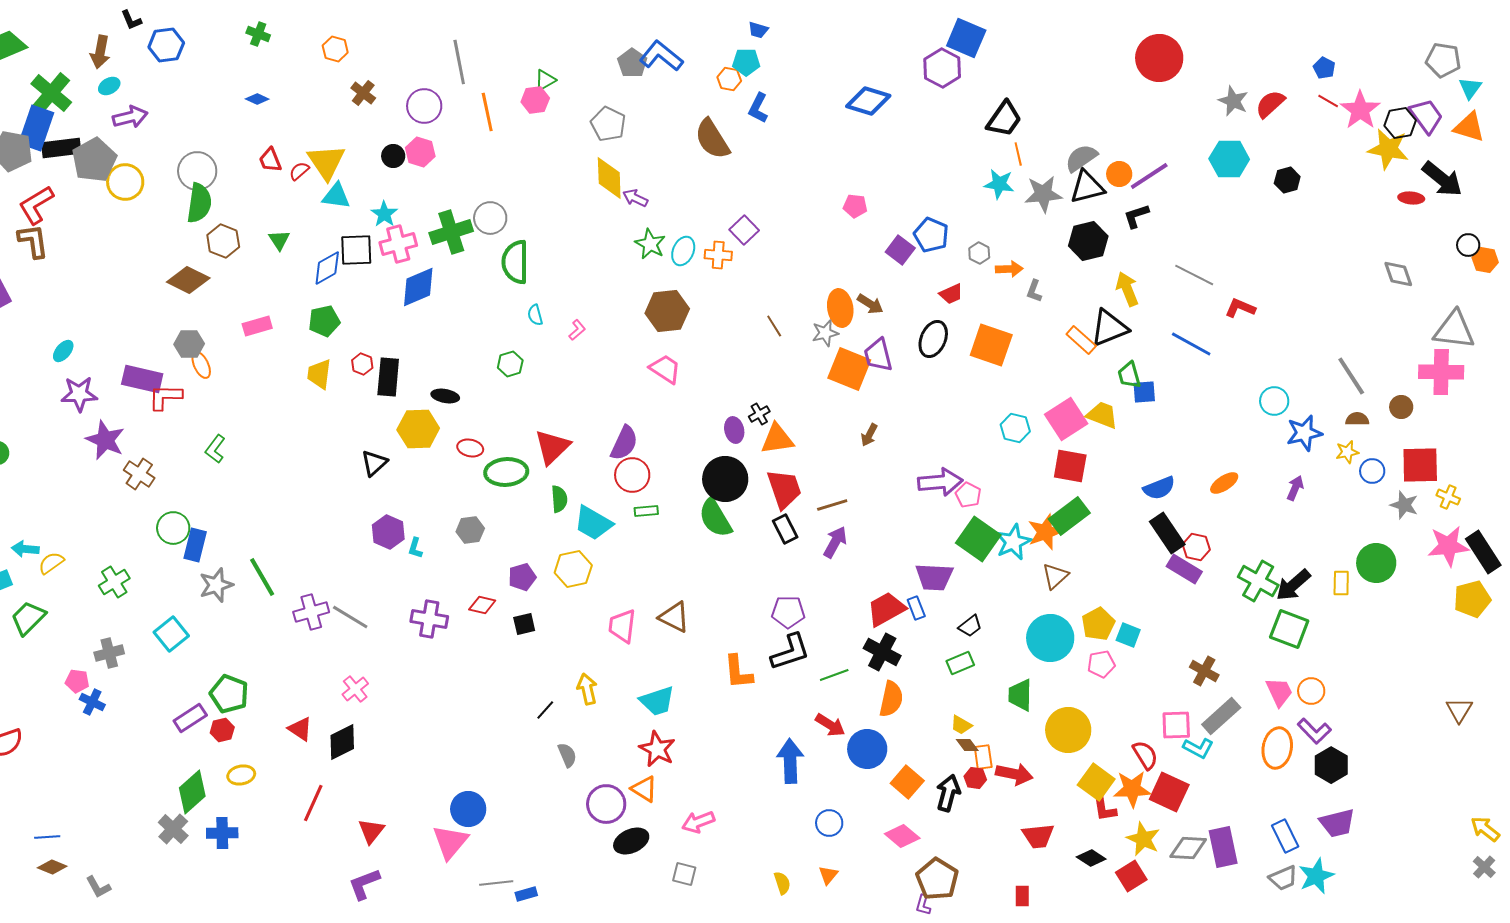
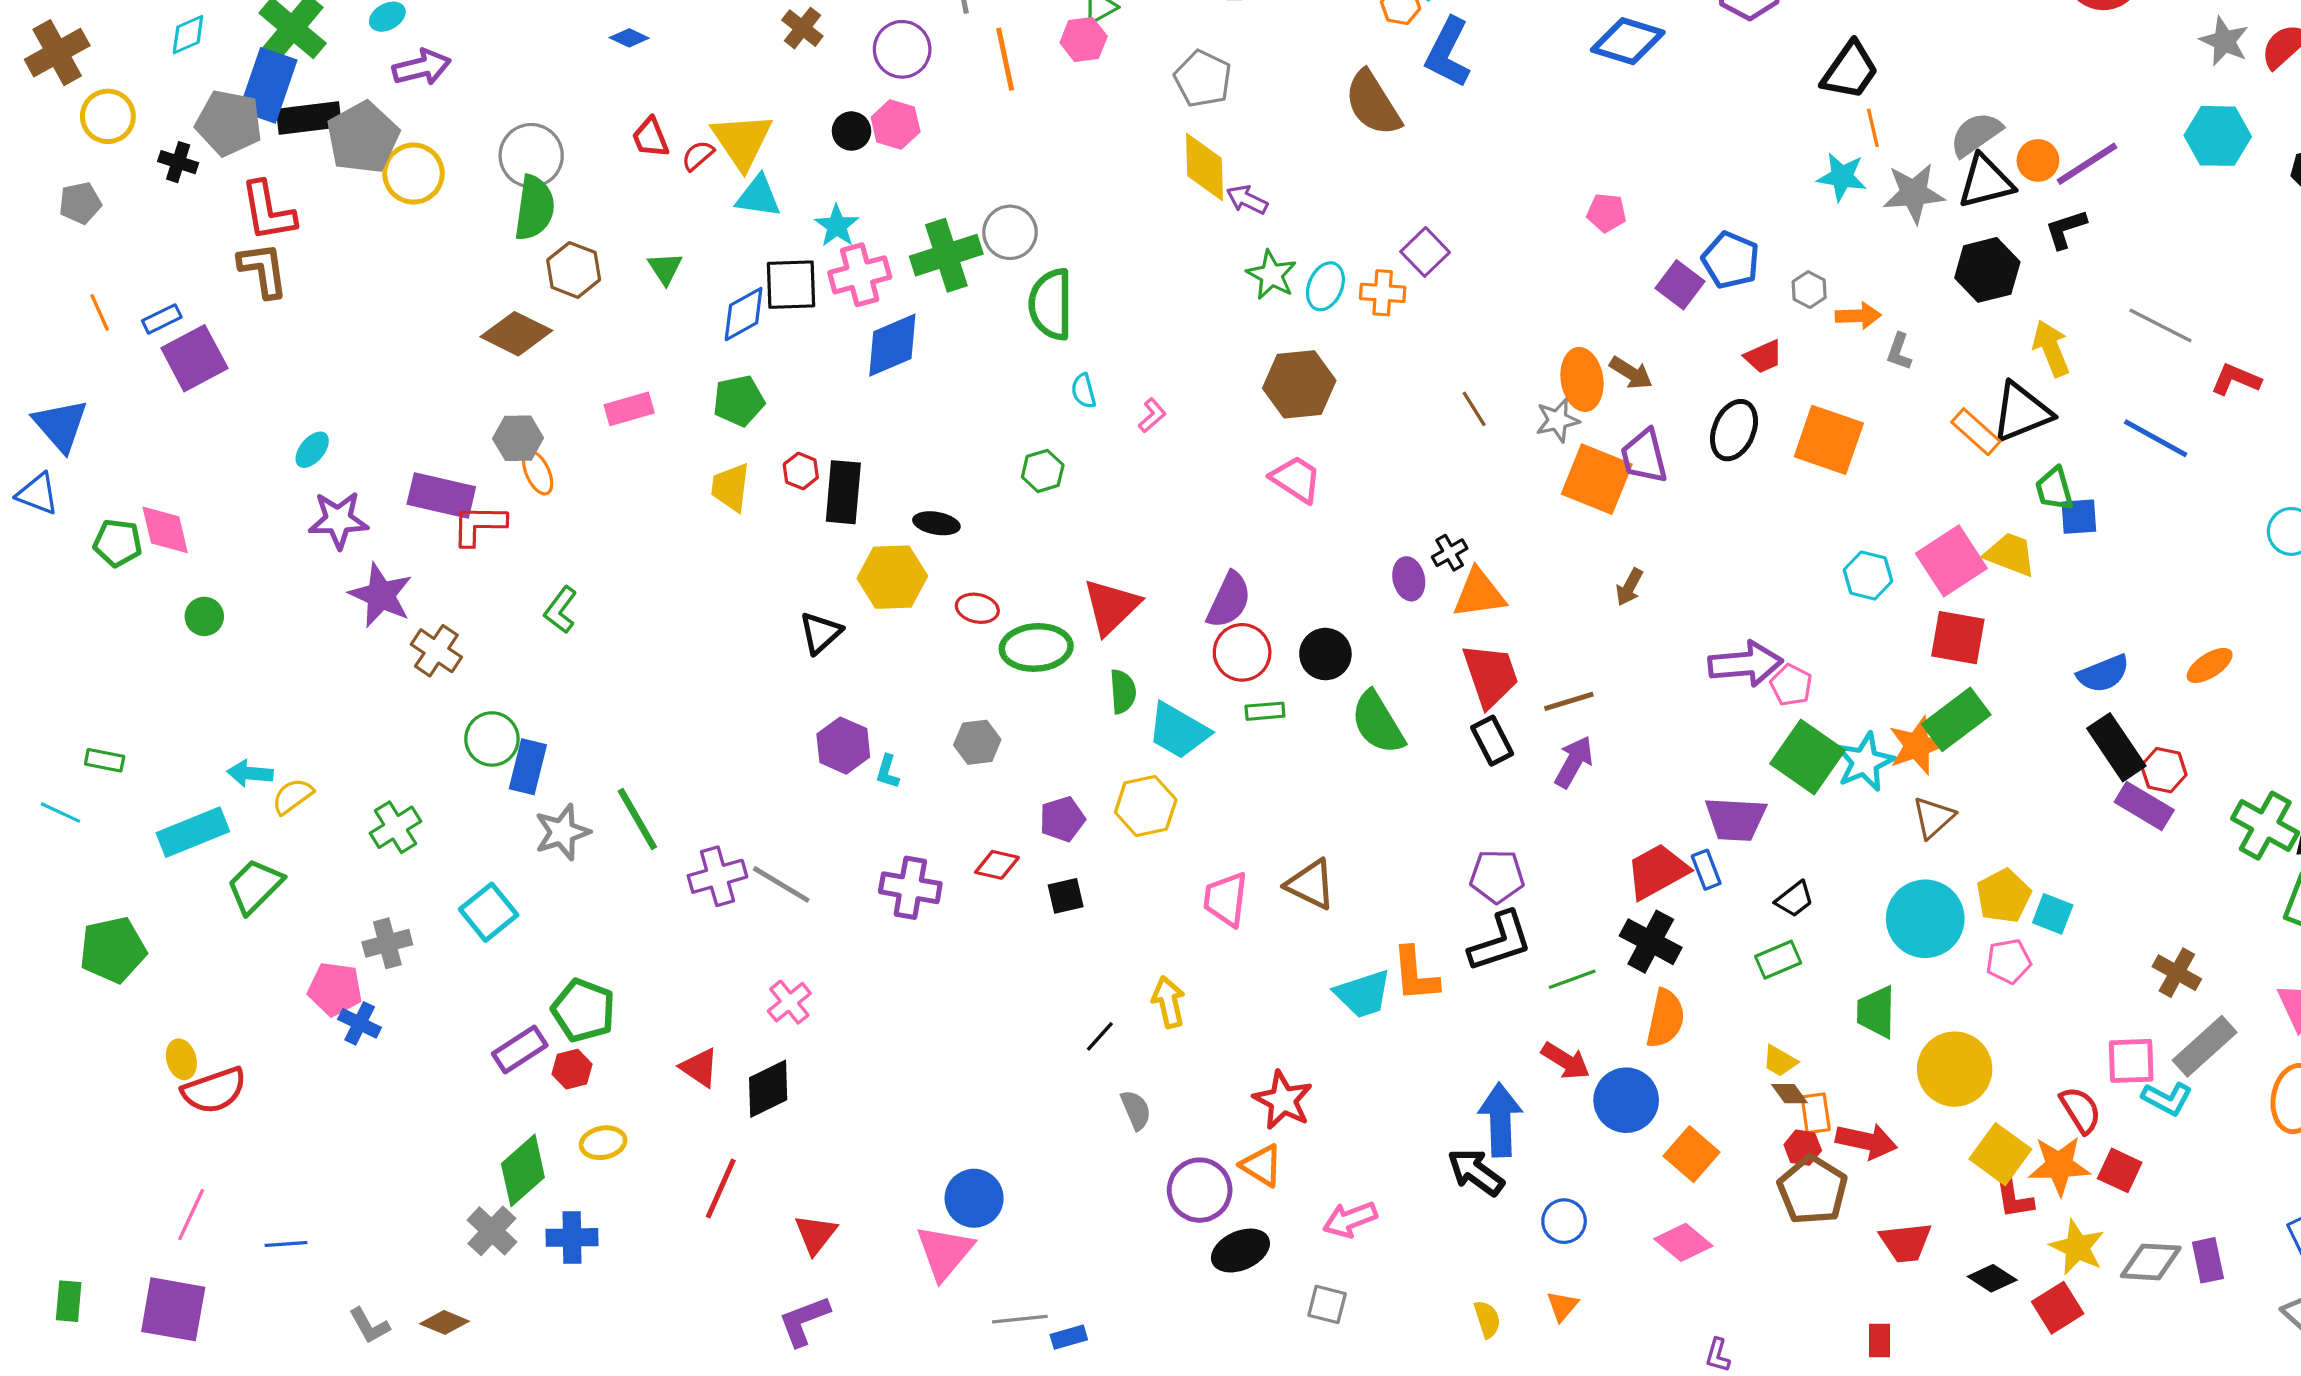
blue L-shape: (758, 108) -> (1448, 53), size x1.4
red L-shape: (36, 205) -> (268, 211), turned -69
black circle: (725, 479) -> (1325, 654), moved, size x0.7
pink pentagon: (77, 681) -> (335, 989), size x1.4
cyan trapezoid: (657, 701) -> (1363, 994), moved
red square: (1169, 792) -> (2120, 1170), size x0.7
black arrow: (948, 793) -> (1476, 1172), moved, turned -69
purple rectangle: (1223, 847) -> (2208, 1260), size x0.7
brown diamond: (52, 867) -> (445, 1322), moved
brown pentagon: (937, 879) -> (1812, 1190), moved

